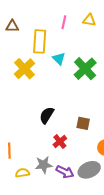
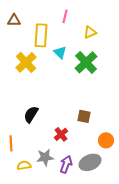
yellow triangle: (89, 20) -> (90, 32), moved, turned -32
black semicircle: (47, 115) -> (31, 114), moved
purple arrow: (65, 172) -> (66, 164), turned -96

